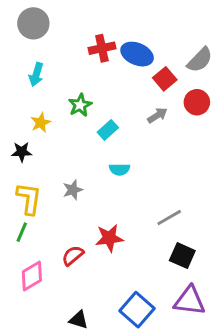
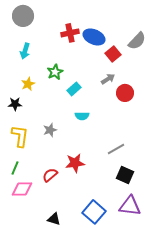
red circle: (197, 102) -> (125, 93), moved
green line: (22, 232) -> (15, 168), moved
pink diamond: (32, 276) -> (22, 189), turned 30

